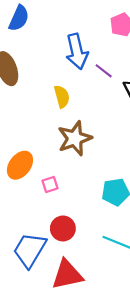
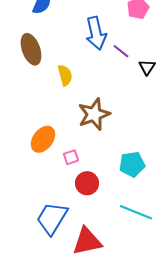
yellow semicircle: (62, 97) -> (65, 75), moved
red circle: (63, 228) -> (87, 183), moved

